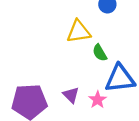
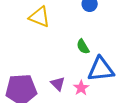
yellow triangle: (79, 32) -> (39, 17), moved, turned 30

